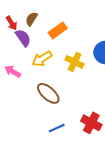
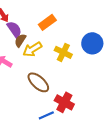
brown semicircle: (32, 19) -> (20, 40), moved
red cross: (91, 123) -> (64, 102), moved

